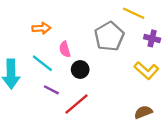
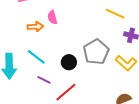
gray pentagon: (109, 36) -> (96, 52), moved
pink semicircle: (65, 49) -> (52, 17), moved

